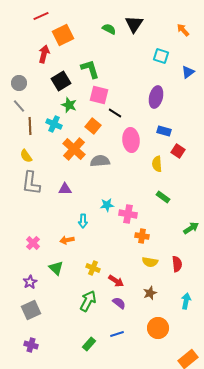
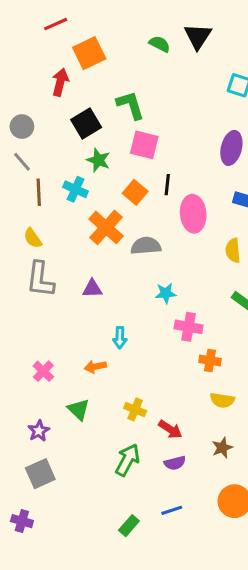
black line: (115, 113) -> (167, 185), moved, turned 64
cyan star: (107, 205) -> (166, 293), moved
purple semicircle: (119, 303) -> (175, 463), turned 128
purple cross: (31, 345) -> (22, 521), moved

